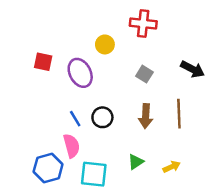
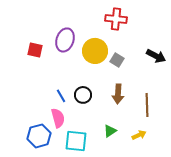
yellow circle: (105, 44) -> (95, 51), moved, size x1.6
purple ellipse: (80, 73) -> (65, 40), moved, turned 45
brown line: (179, 114) -> (147, 105), moved

